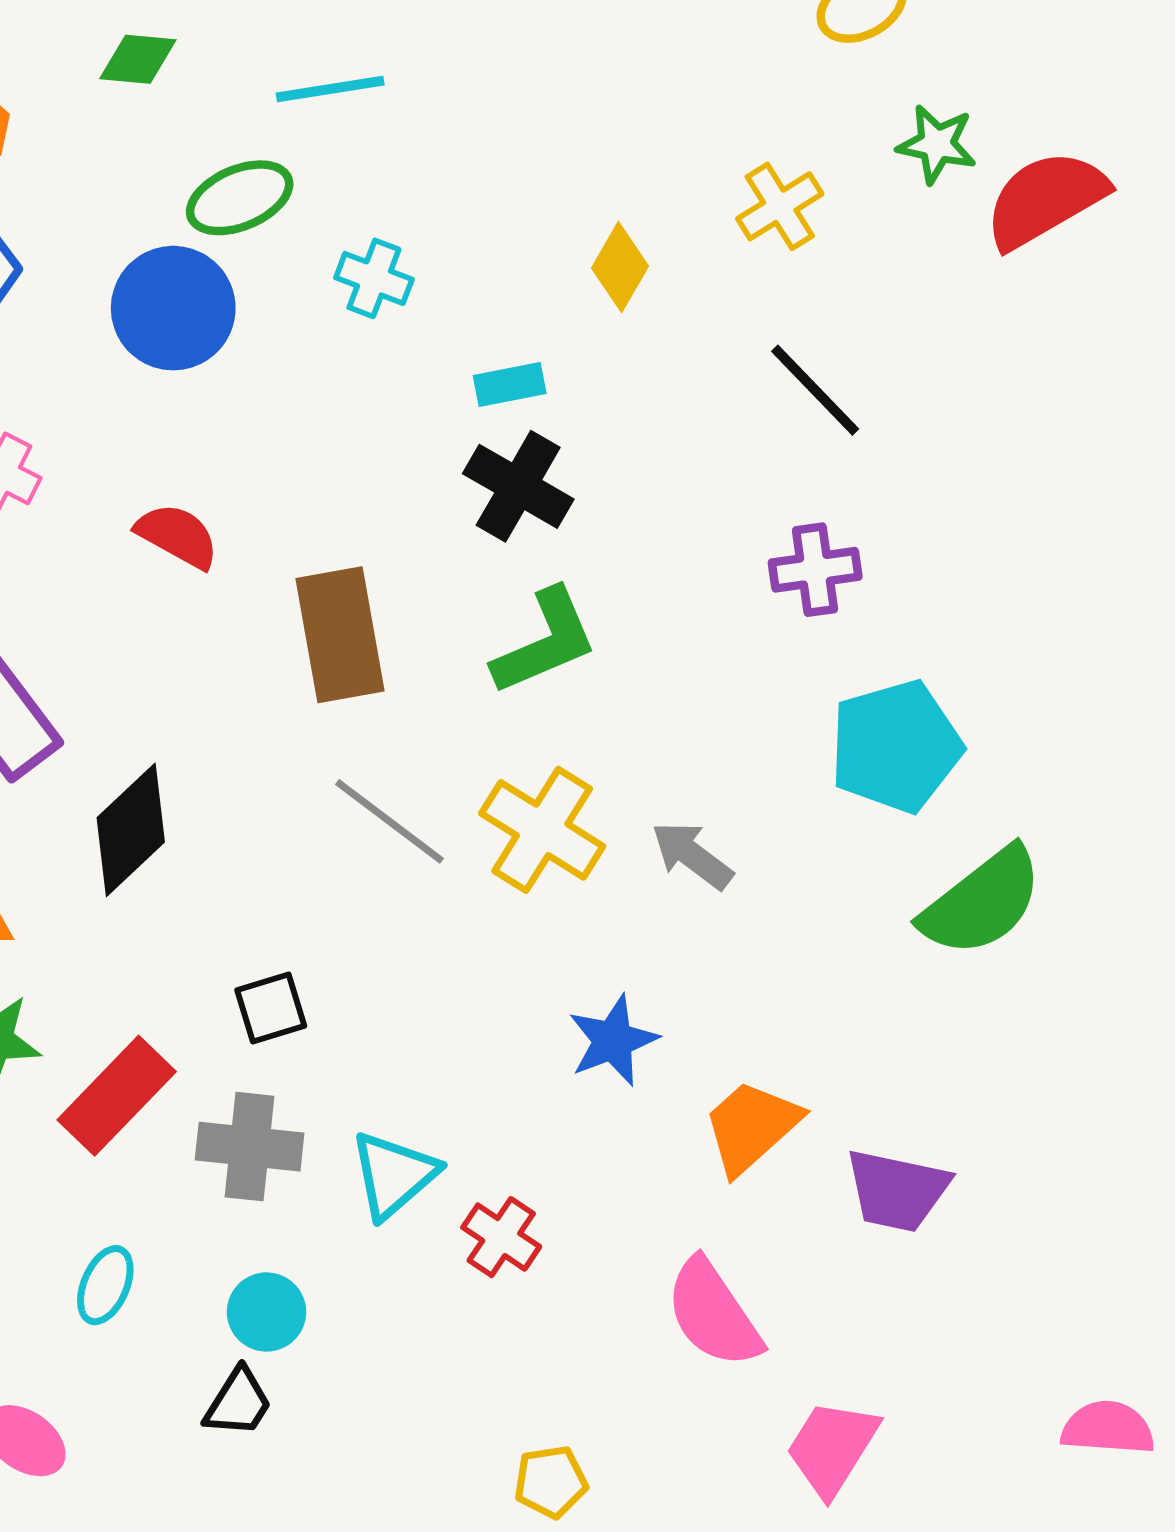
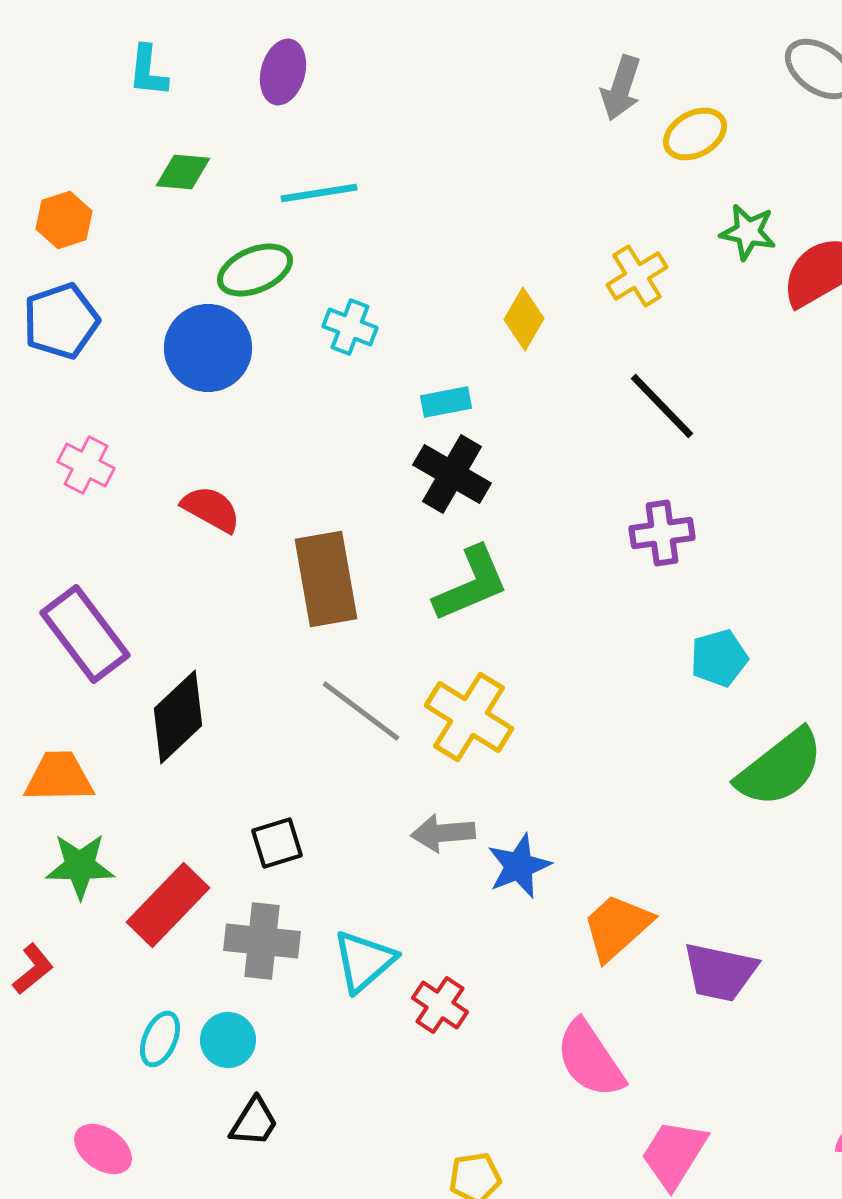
cyan pentagon: (896, 746) -> (719, 658), size x0.6
gray arrow: (692, 855) -> (443, 833), moved, turned -42
cyan circle: (266, 1312) -> (228, 1040), moved

